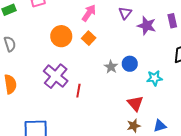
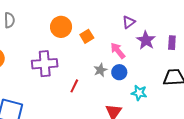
pink arrow: (89, 13) -> (118, 51), moved, turned -90
purple cross: (56, 76) -> (45, 64), turned 30
red line: (78, 91) -> (74, 86), moved

